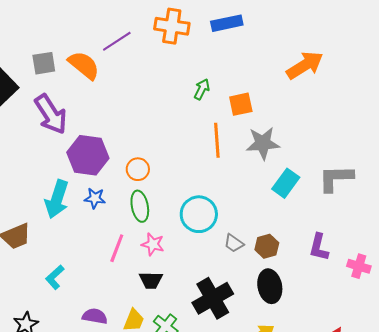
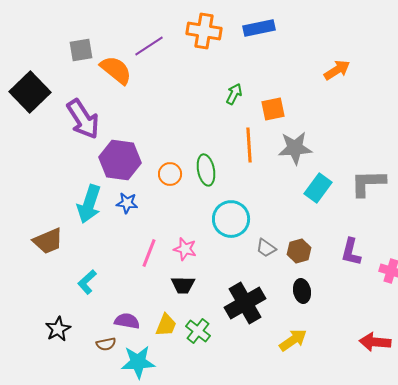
gray square: (44, 63) -> (81, 50), moved
orange arrow: (305, 65) -> (337, 70), size x0.7
green ellipse: (140, 206) -> (206, 170), moved
black ellipse: (270, 286) -> (302, 291), size x0.7

